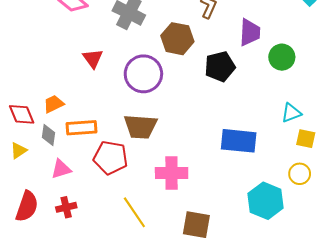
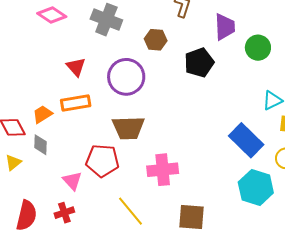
brown hexagon: (177, 39) -> (156, 40), size x0.7
orange rectangle: (82, 128) -> (76, 103), moved
blue rectangle: (239, 141) -> (246, 140), moved, turned 44
pink triangle: (61, 169) -> (72, 181), moved, turned -50

